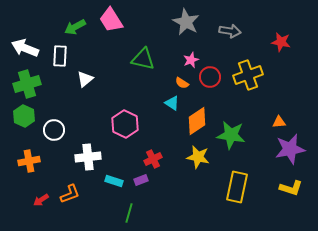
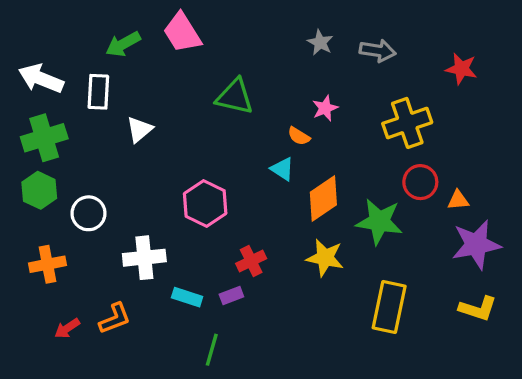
gray star: (186, 22) -> (320, 42), moved, size x0.6
pink star: (191, 60) -> (325, 108), moved
red circle: (210, 77) -> (420, 182), moved

